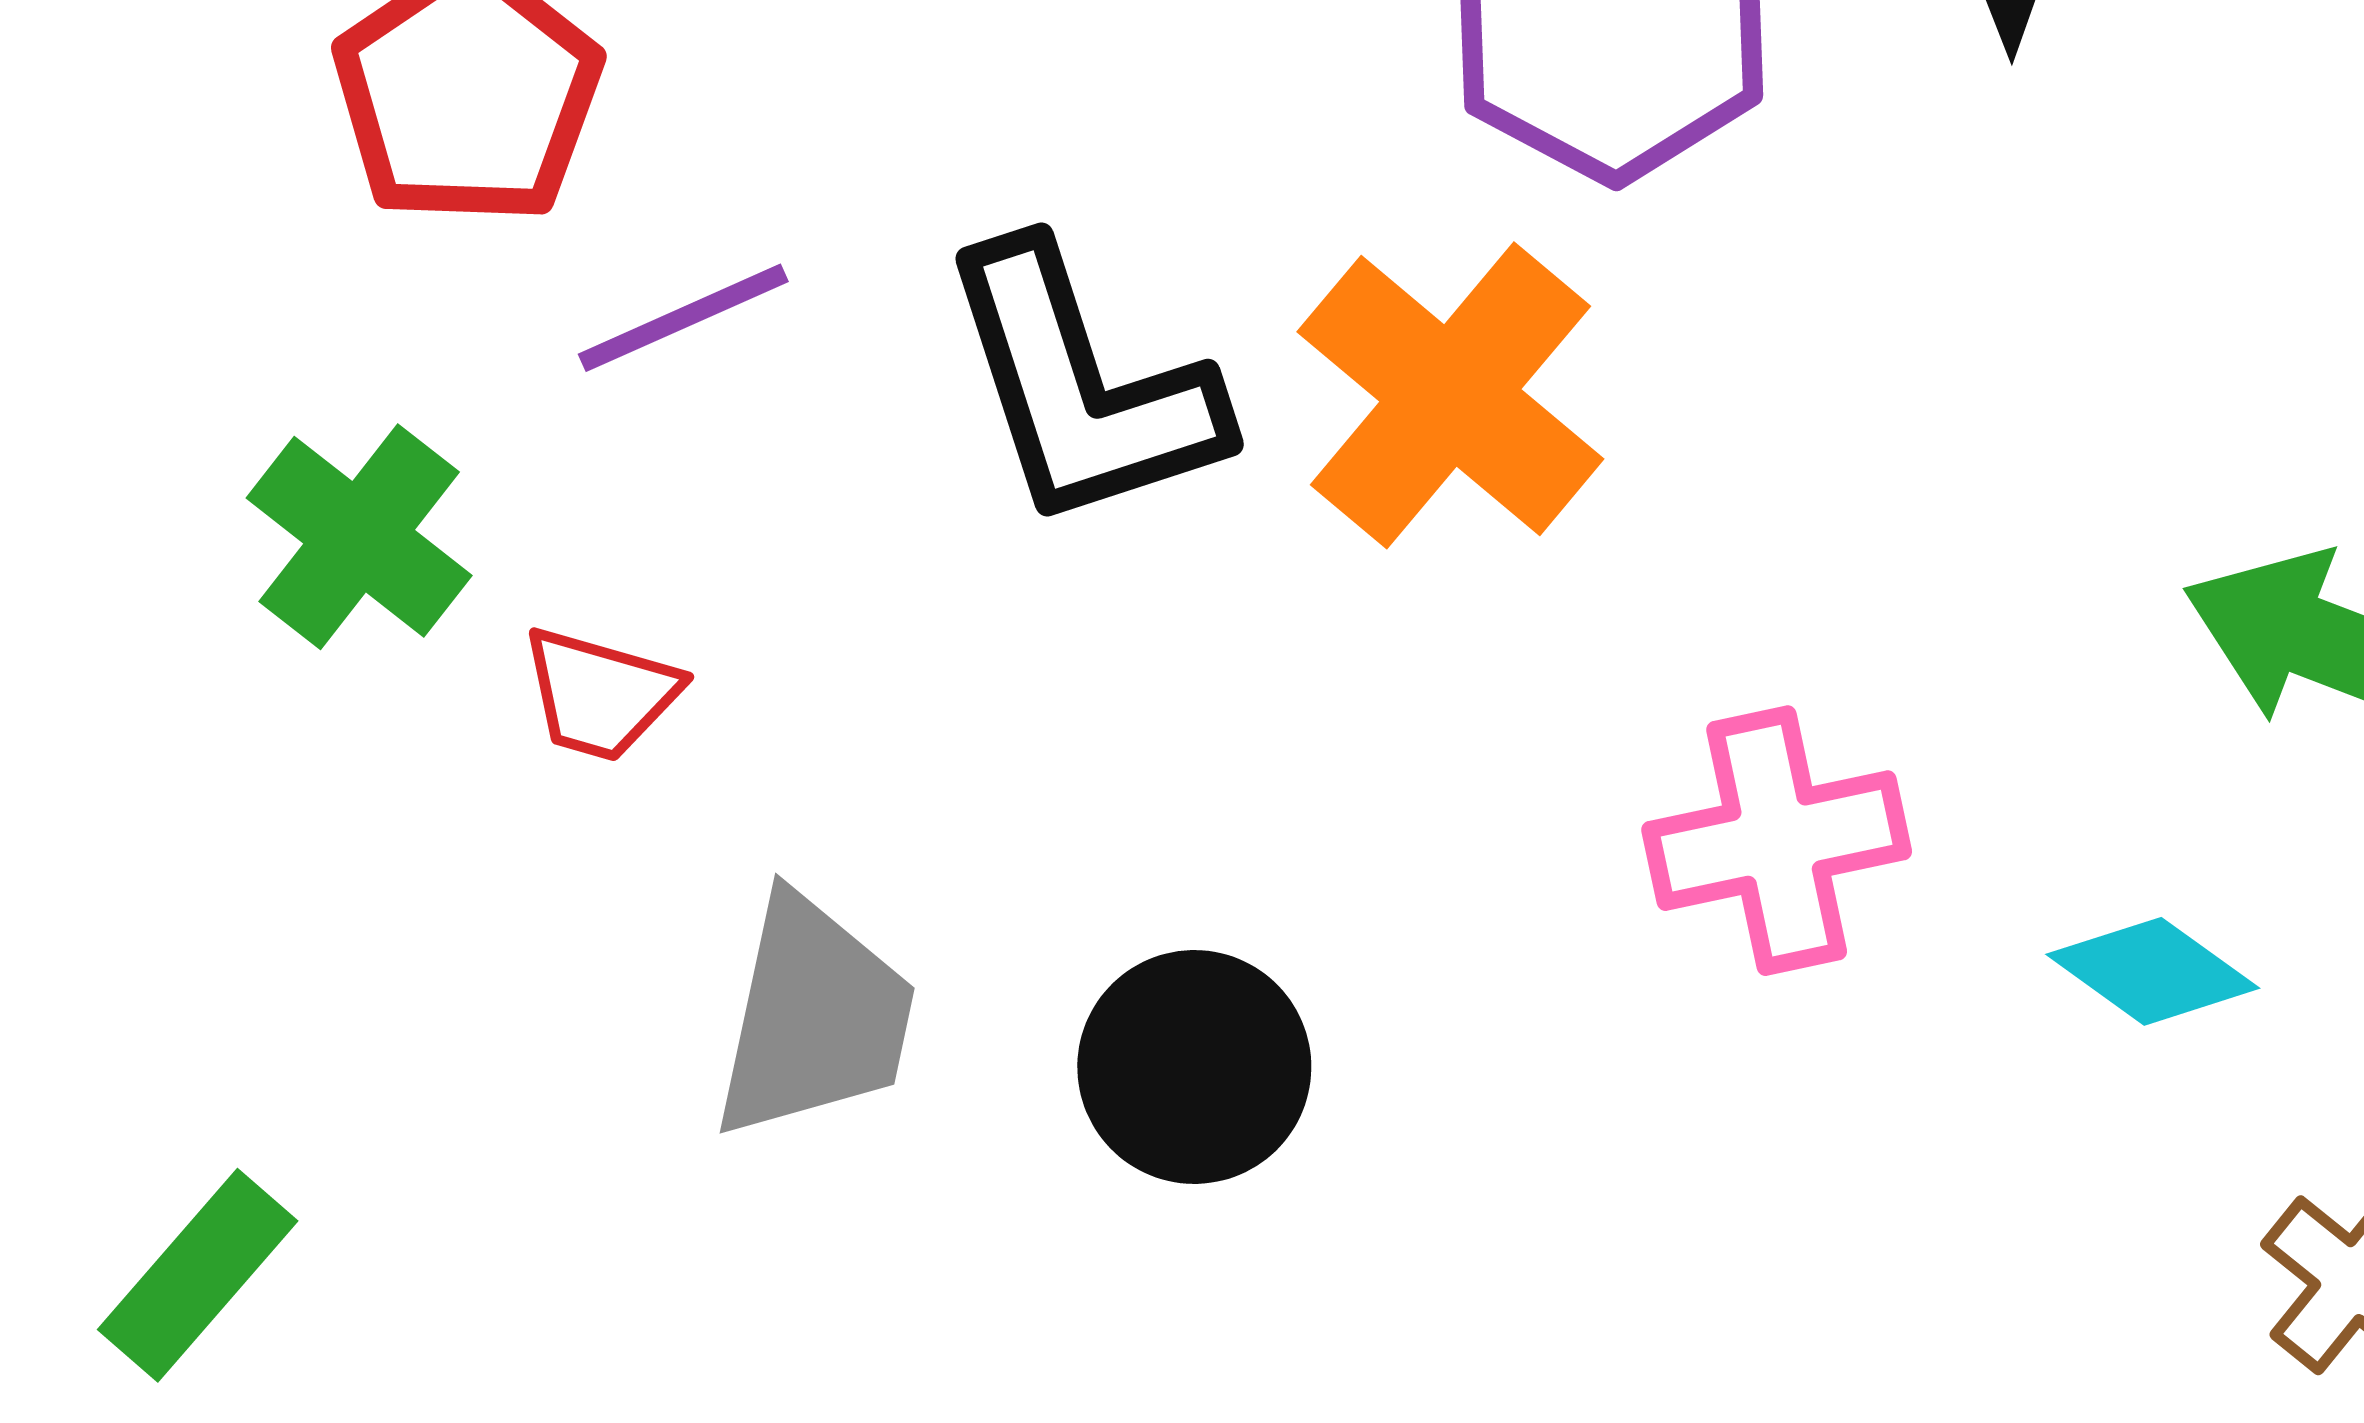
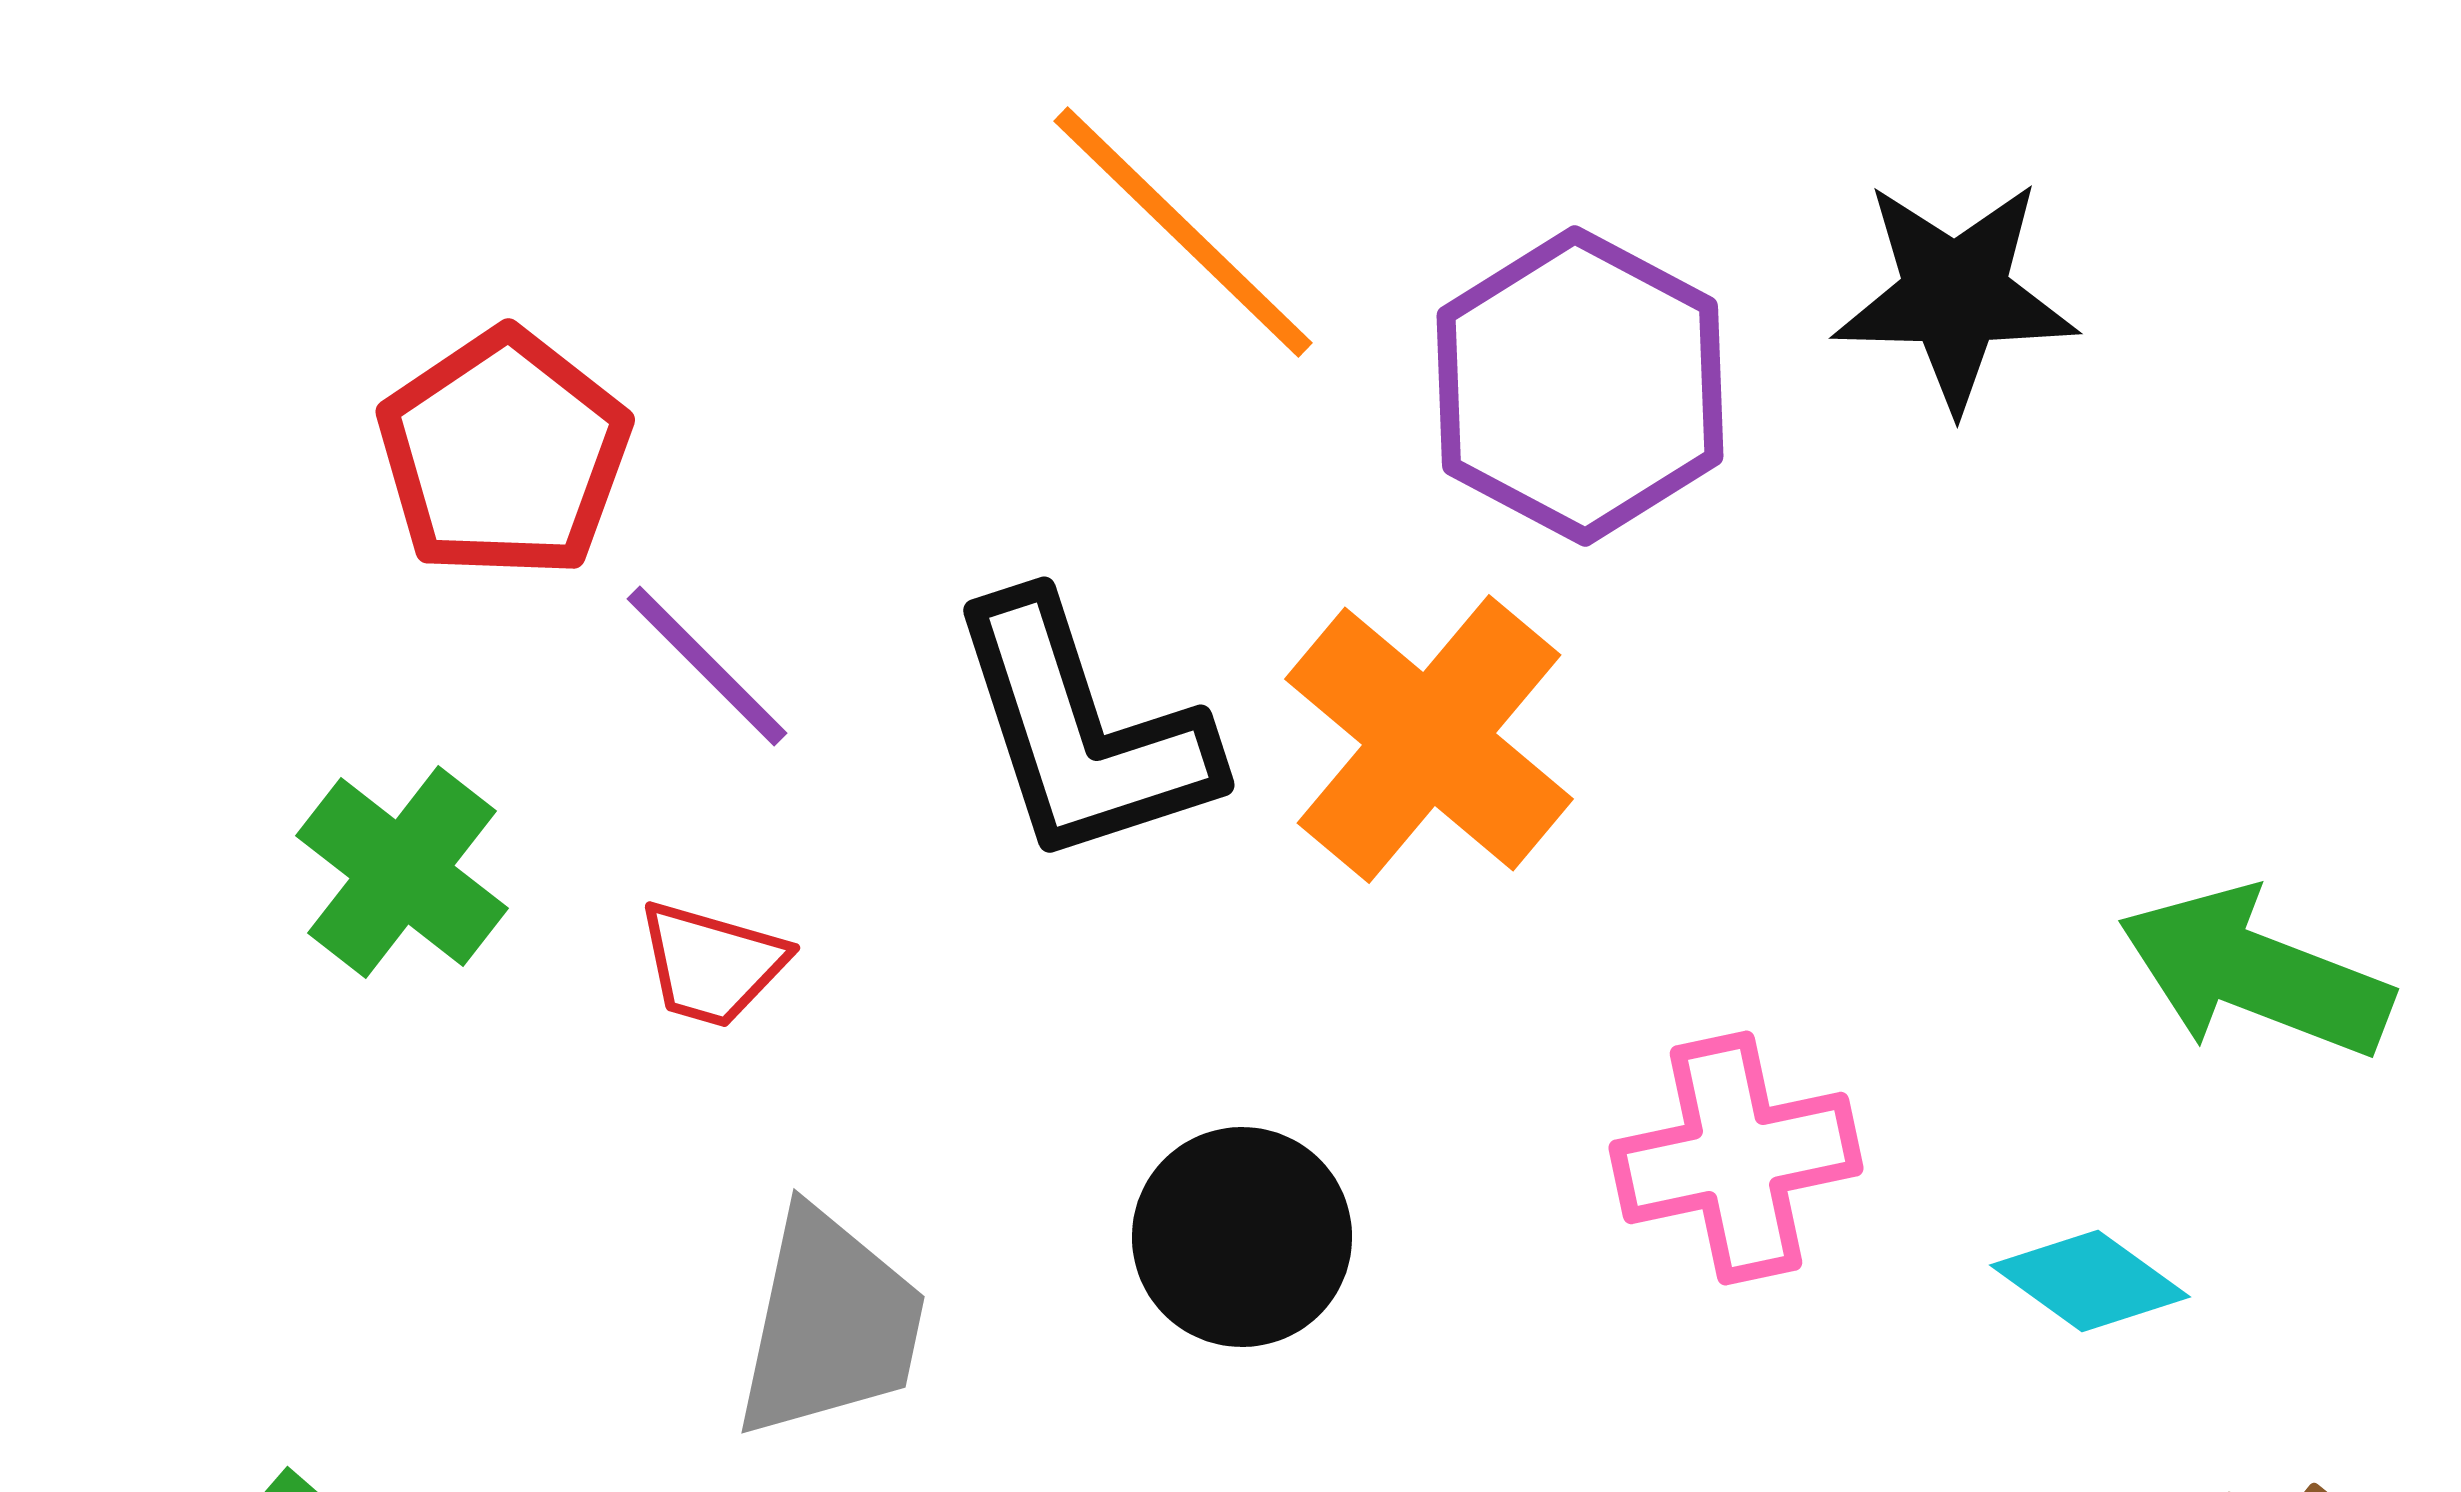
purple line: (683, 318) -> (707, 666), turned 69
red trapezoid: (600, 694) -> (712, 964), moved
black circle: (1194, 1067) -> (1242, 1237), moved

